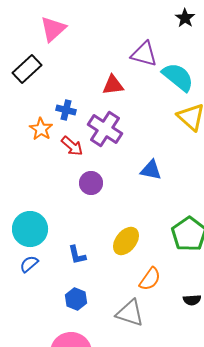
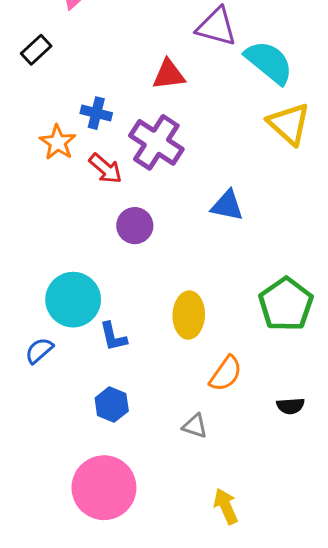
black rectangle: (27, 69) -> (36, 50), size x0.7
cyan circle: (30, 229) -> (73, 300), moved
yellow ellipse: (126, 241) -> (189, 315), turned -36
gray triangle: (130, 313) -> (195, 426), size x0.6

